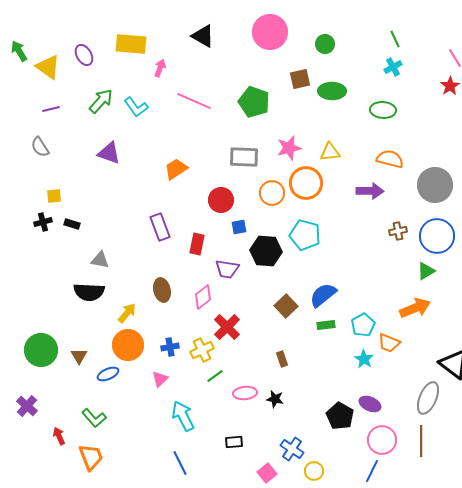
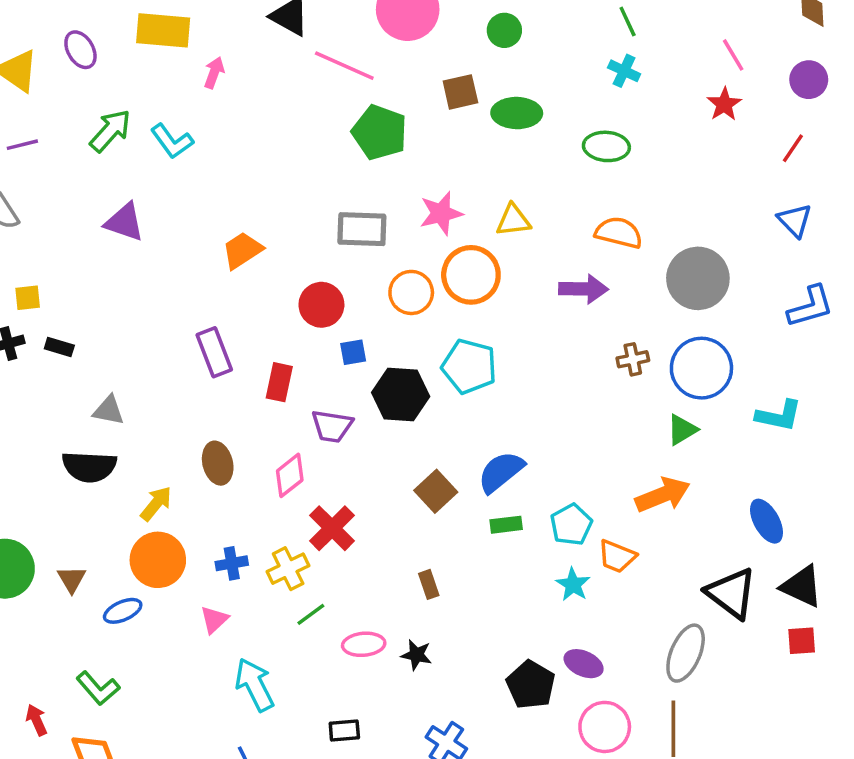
cyan cross: (393, 67) -> (624, 71), turned -36
pink line: (194, 101) -> (344, 66), moved

